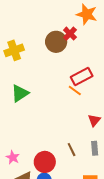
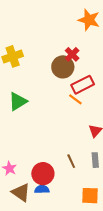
red cross: (70, 34) -> (72, 54), moved
brown circle: (56, 42) -> (63, 67), moved

